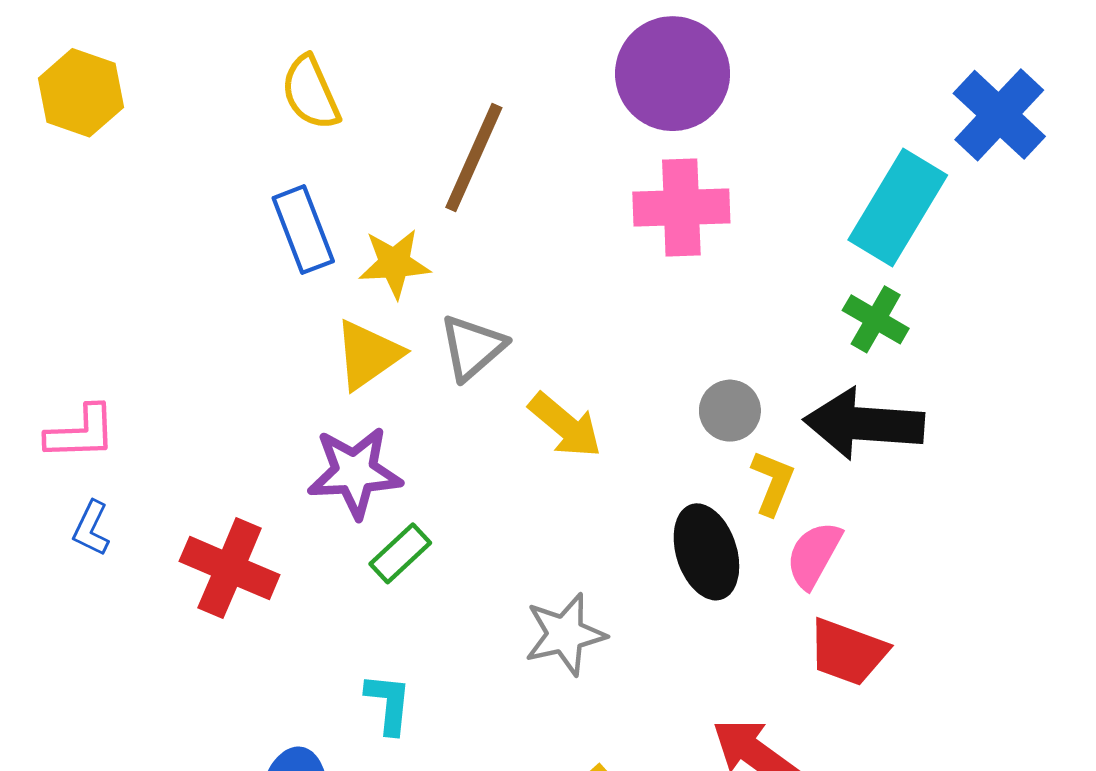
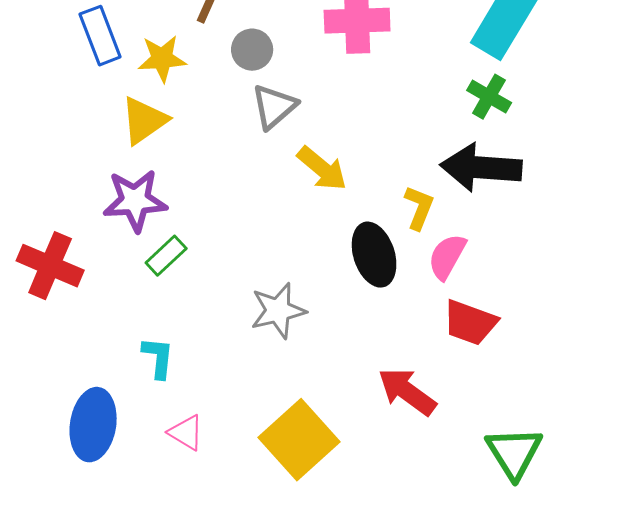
gray triangle: (472, 347) -> (274, 107), moved
gray circle: (730, 411) -> (252, 50), moved
yellow arrow: (565, 425) -> (322, 169), moved

